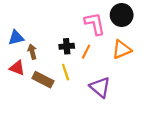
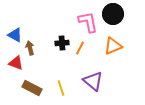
blue triangle: (16, 38) -> (15, 35), turned 42
yellow line: (66, 72) -> (61, 88), moved
brown rectangle: (43, 80) -> (32, 88), moved

